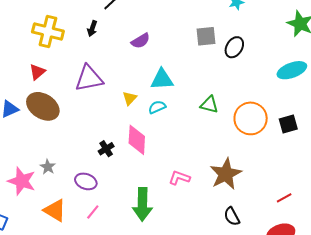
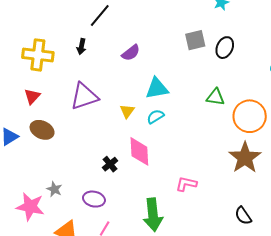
green triangle: (209, 105) -> (215, 97), moved
brown ellipse: (43, 106) -> (42, 130), size x0.7
brown star: (226, 174) -> (245, 158), moved

